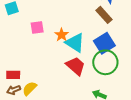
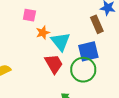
orange star: (62, 35) -> (43, 33), moved

